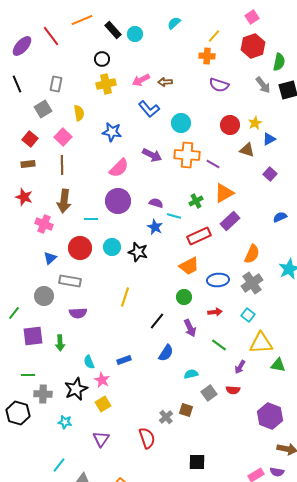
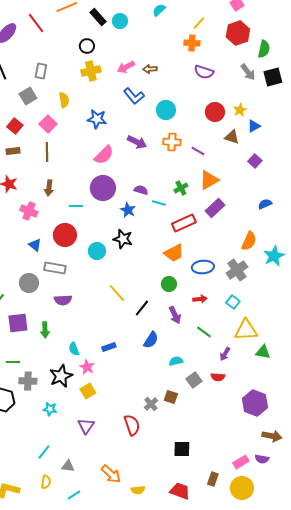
orange cross: (187, 155) -> (172, 142), size x0.7
brown arrow: (64, 201) -> (49, 188), size x0.7
blue star: (155, 227) -> (128, 210), moved
cyan circle: (112, 247) -> (97, 251), moved
orange semicircle: (252, 254) -> (249, 241), moved
blue triangle: (50, 258) -> (35, 245), turned -40
yellow line: (125, 297) -> (117, 293), moved, turned -60

